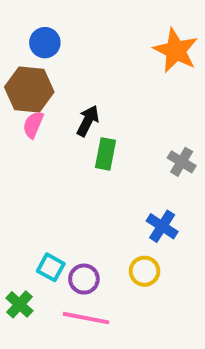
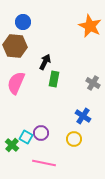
pink semicircle: (33, 125) -> (16, 83), moved, size x1.6
purple circle: (84, 279) -> (41, 133), moved
green cross: (19, 304) -> (12, 145), moved

